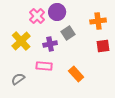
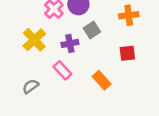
red square: (103, 46) -> (127, 53), moved
pink rectangle: (44, 66) -> (62, 70), turned 42

